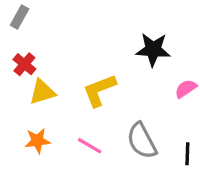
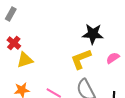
yellow L-shape: (99, 90) -> (81, 59), moved

